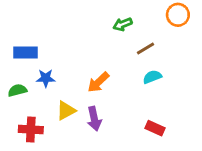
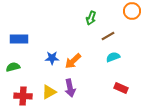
green arrow: (123, 24) -> (91, 18), turned -48
blue star: (46, 78) -> (52, 58), moved
yellow triangle: (66, 111) -> (49, 92), moved
red rectangle: (155, 128) -> (121, 88), moved

